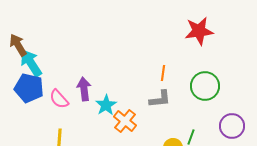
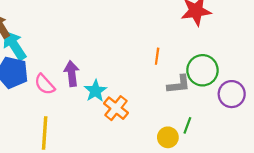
gray L-shape: (160, 99) -> (179, 84), moved
purple circle: (232, 126) -> (232, 94), moved

